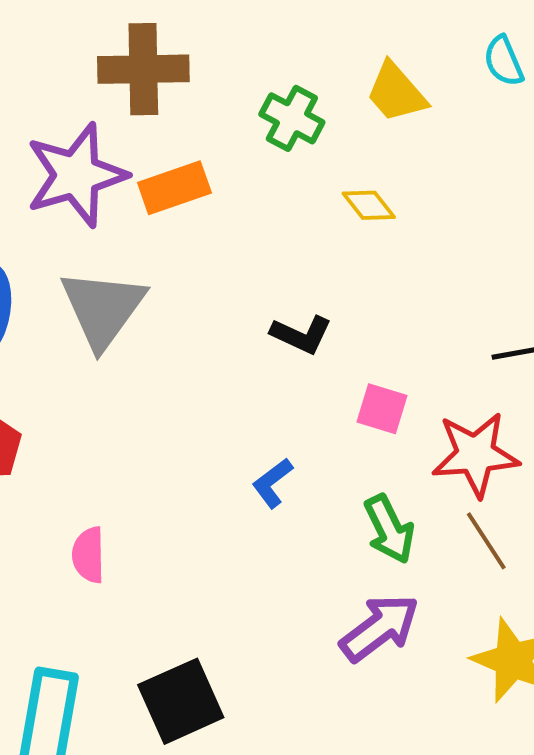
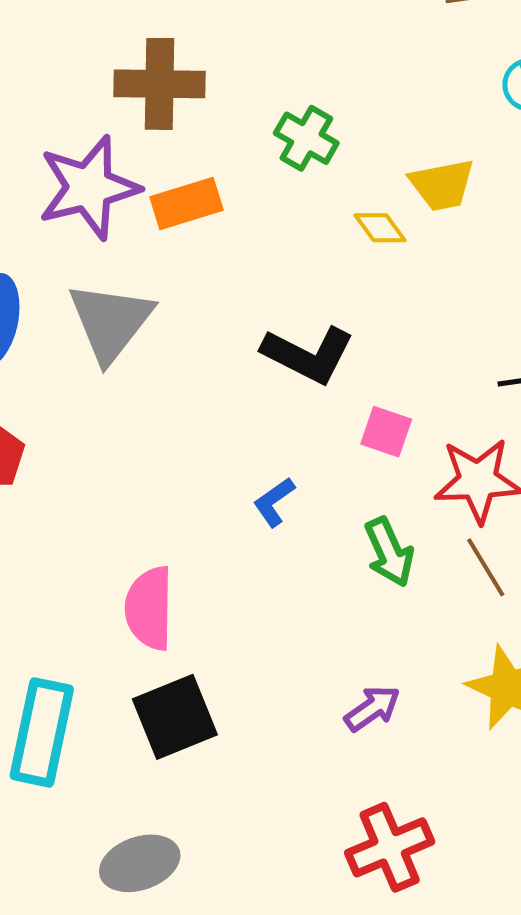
yellow trapezoid: (396, 92) -> (442, 185), moved, turned -62
black L-shape: (301, 335) -> (308, 355), size x1.5
pink semicircle: (88, 555) -> (149, 608), moved, size x1.5
purple arrow: (380, 628) -> (372, 708), moved, size x0.7

